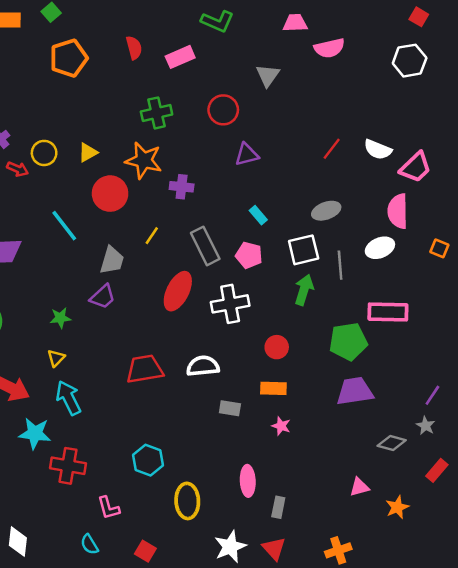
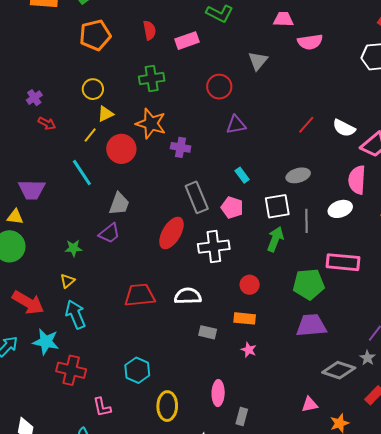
green cross: (157, 113) -> (152, 79), moved
yellow circle: (44, 153) -> (93, 89), moved
yellow line: (152, 236) -> (90, 135), moved
gray diamond: (392, 443) -> (339, 370), size x1.4

